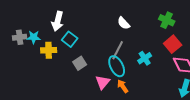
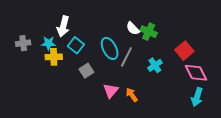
green cross: (167, 20) -> (149, 32), moved
cyan star: (34, 37) -> (48, 43), moved
cyan ellipse: (117, 66) -> (110, 48), moved

